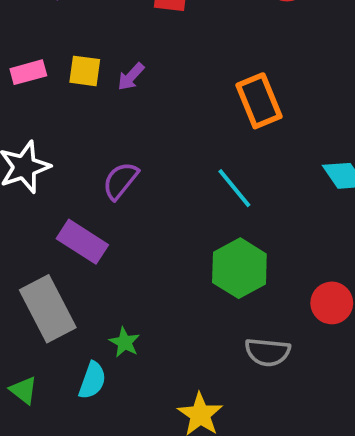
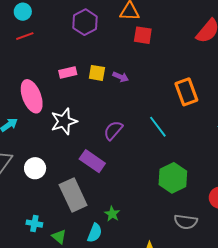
purple arrow: (131, 77) -> (121, 77), turned -112
cyan line: (234, 188) -> (158, 127), moved

